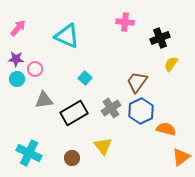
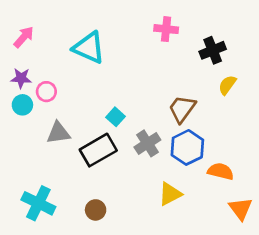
cyan square: (85, 78) -> (116, 117), moved
yellow triangle: (103, 146) -> (170, 194), moved, turned 42
orange triangle: (181, 157) -> (241, 209), turned -30

